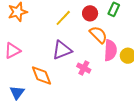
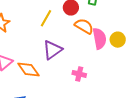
pink cross: (84, 68) -> (79, 74), moved
orange diamond: (41, 76) -> (28, 70), moved

